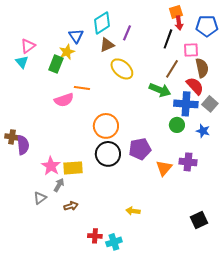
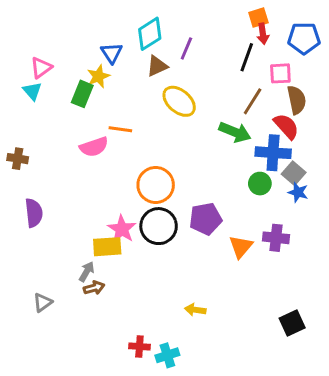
gray square: (210, 104) -> (294, 173), moved
brown cross: (12, 137) -> (18, 159), moved
pink star: (51, 166) -> (122, 229), moved
gray triangle: (40, 198) -> (43, 302), moved
brown arrow: (71, 206) -> (94, 288), moved

